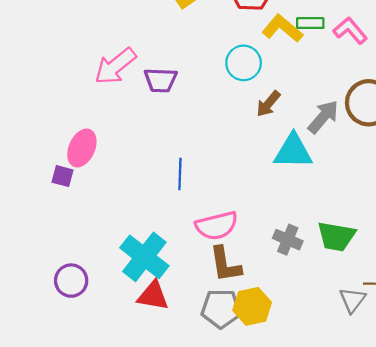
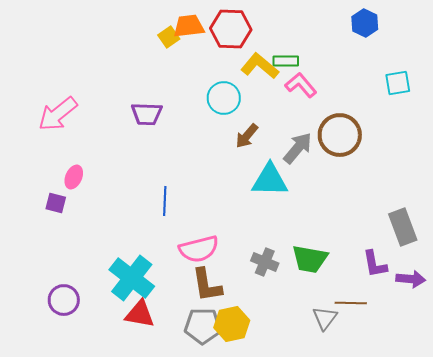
pink L-shape: (350, 31) -> (301, 85), moved
pink arrow: (115, 66) -> (58, 114), moved
pink ellipse: (82, 148) -> (74, 177), size x0.7

